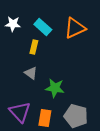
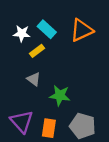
white star: (13, 24) -> (22, 34), moved
yellow rectangle: (34, 47) -> (37, 51), turned 40

